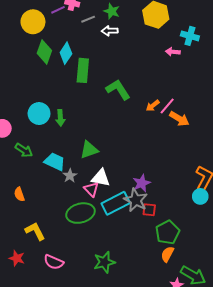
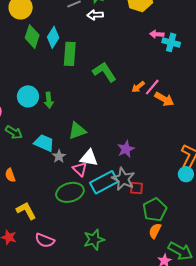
cyan cross: (190, 36) -> (171, 42), moved
purple star: (142, 183) -> (126, 149), moved

